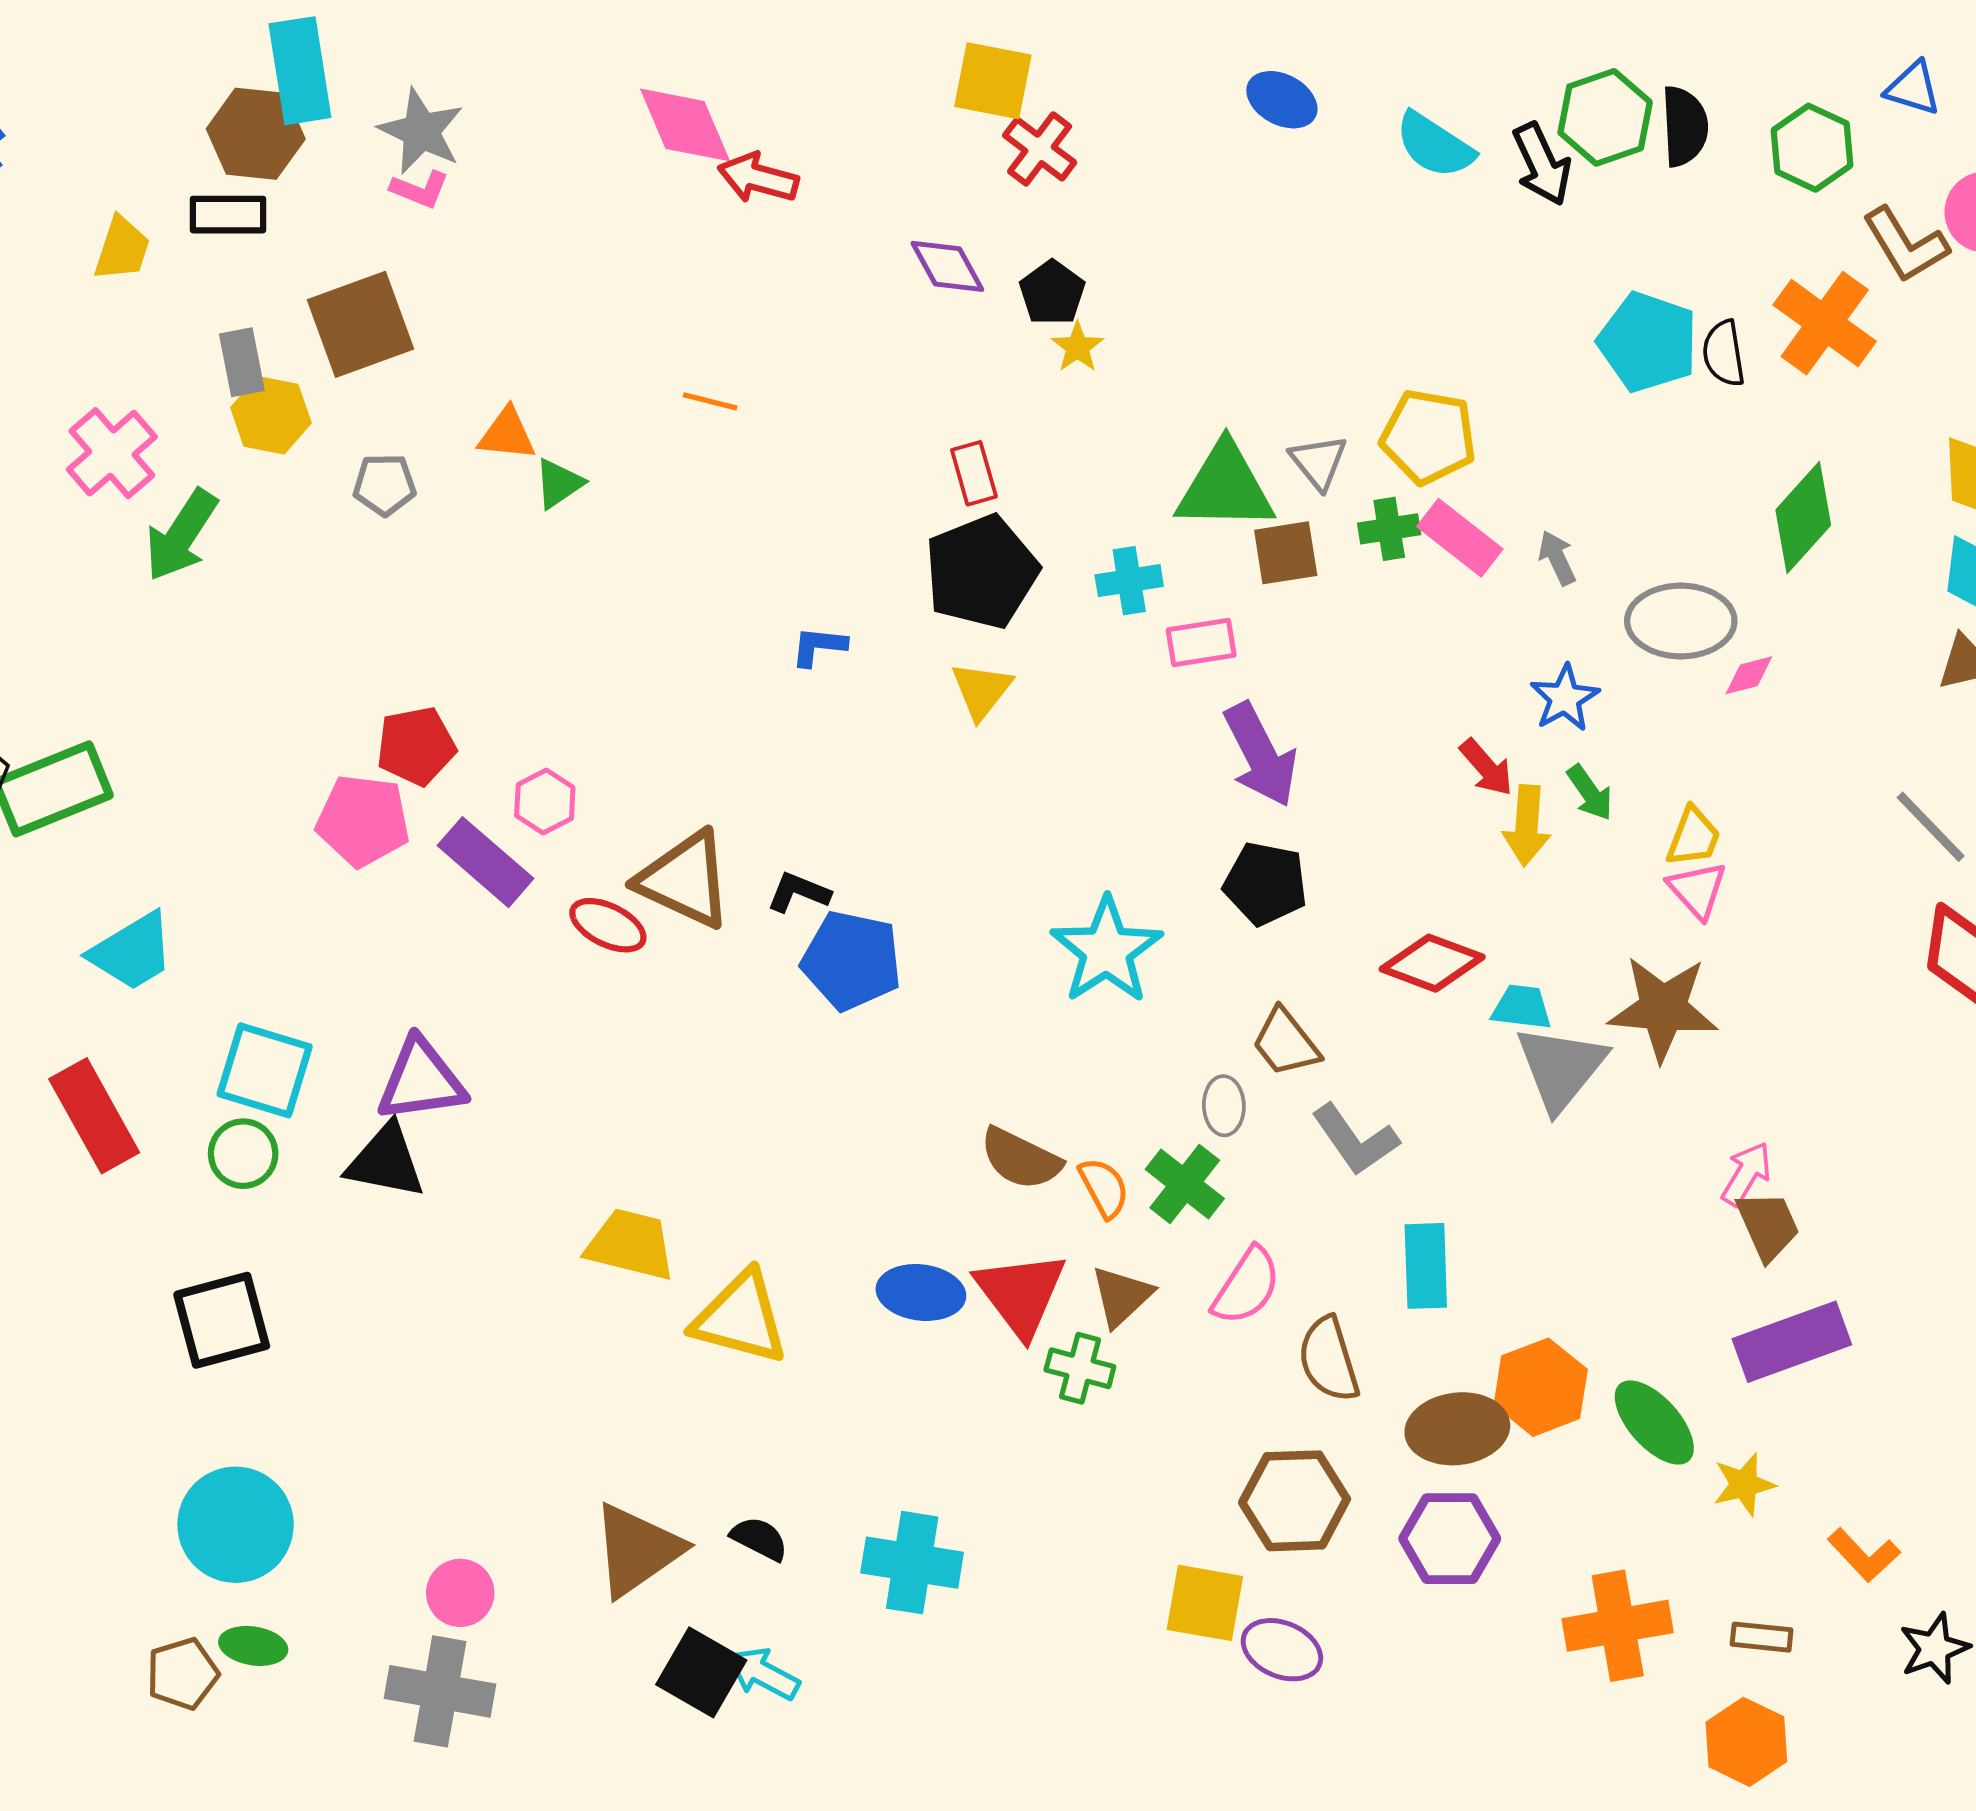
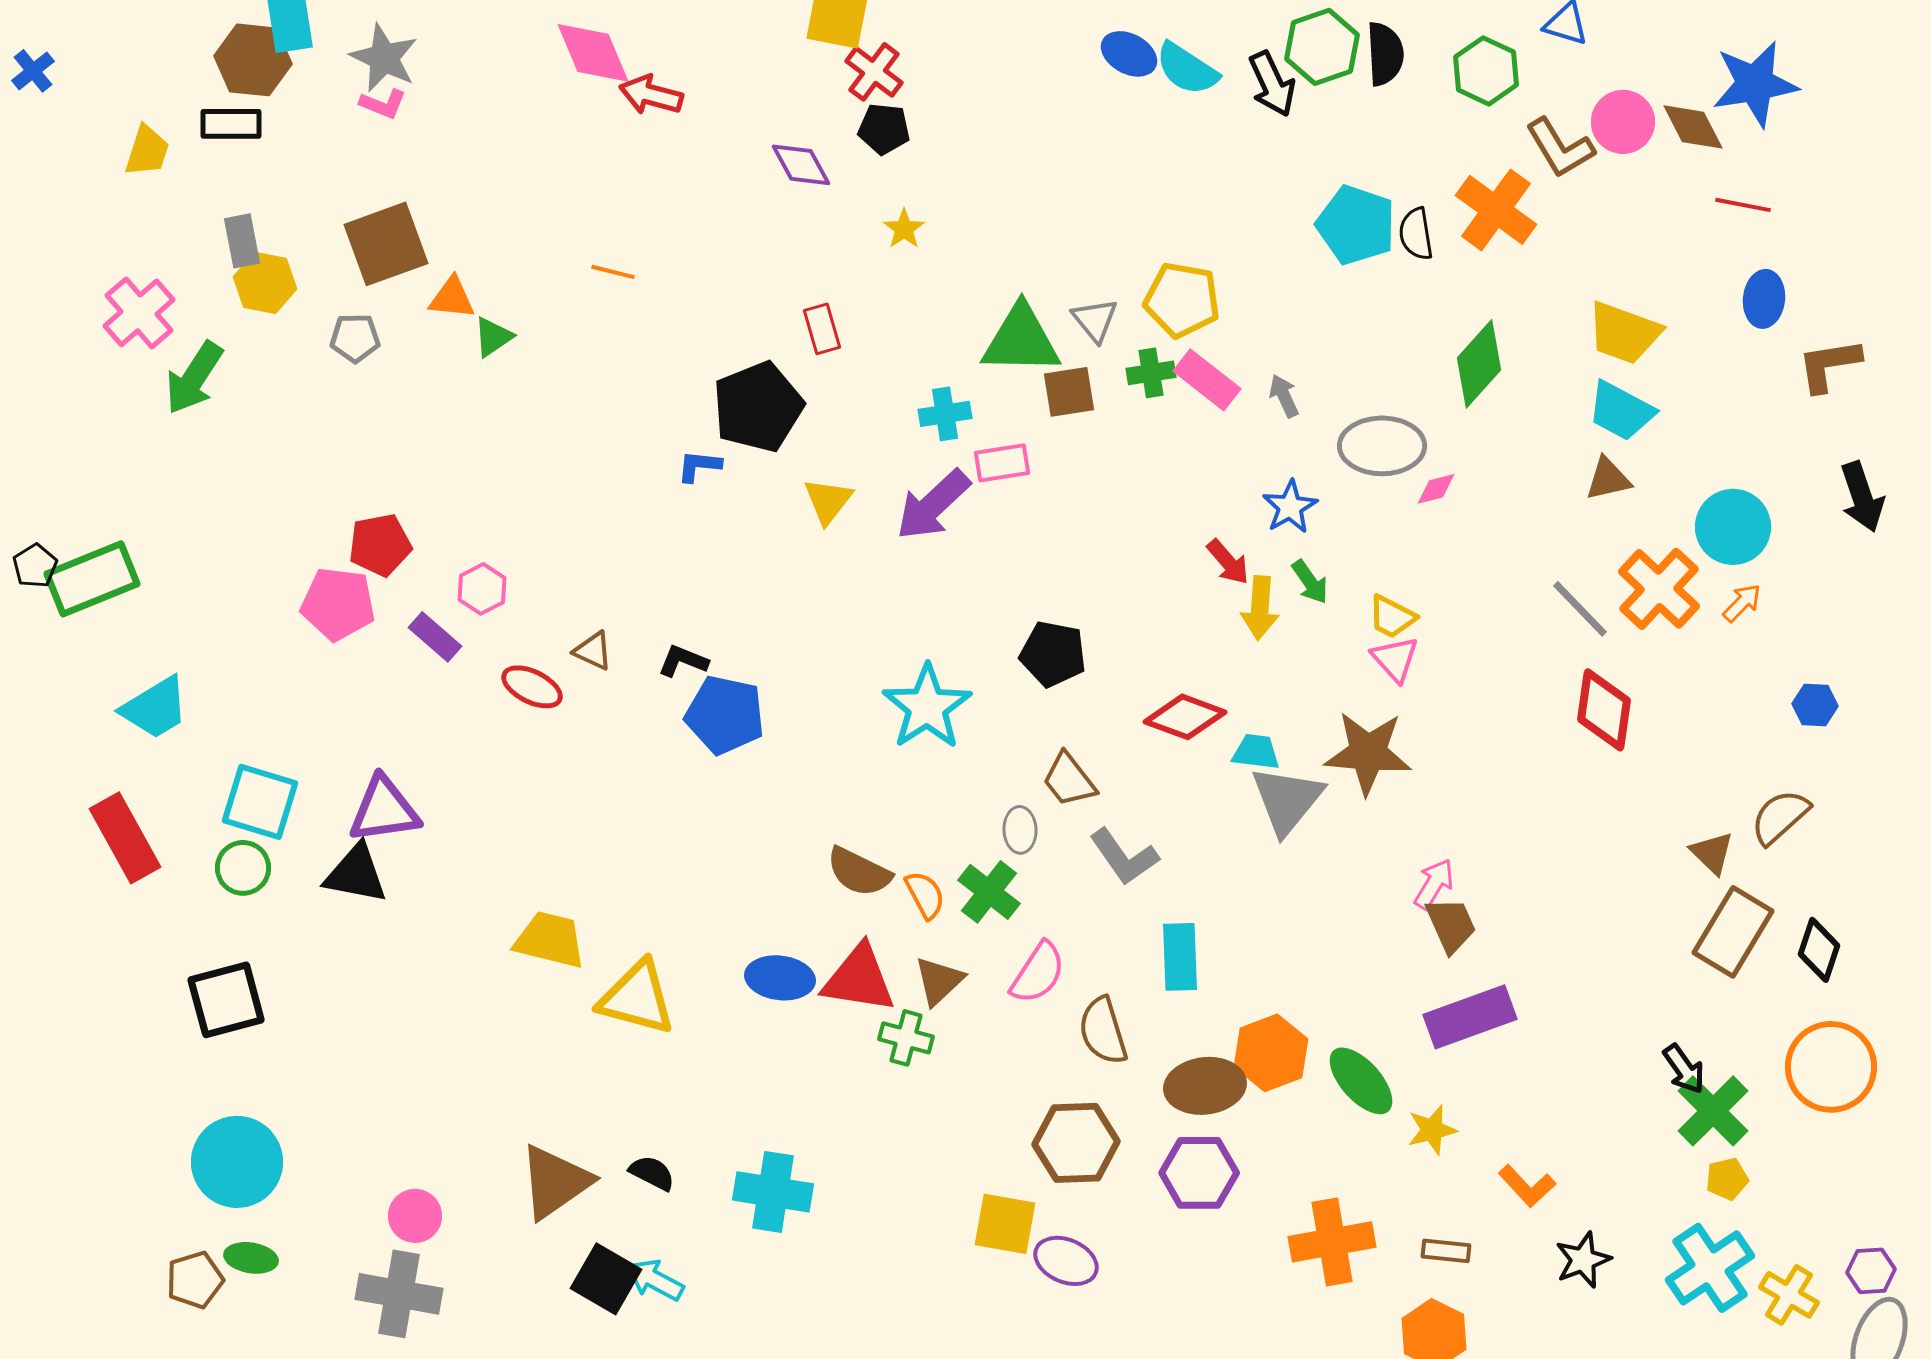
blue ellipse: (1282, 100) -> (1129, 54), moved
black pentagon: (1052, 293) -> (884, 129), moved, turned -30
brown square: (361, 324) -> (386, 244), moved
black pentagon: (982, 572) -> (758, 407), moved
purple arrow: (1260, 755) -> (933, 505), moved, turned 74
yellow trapezoid: (1693, 837) -> (1392, 617), turned 96
purple rectangle: (485, 862) -> (435, 637), size x0.7
brown triangle: (685, 880) -> (593, 651), size x0.5
red triangle: (1021, 1294) -> (859, 979), turned -44

